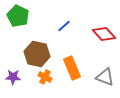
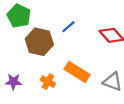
brown hexagon: (37, 54) -> (39, 42), moved
orange rectangle: (72, 68) -> (77, 72), turned -35

